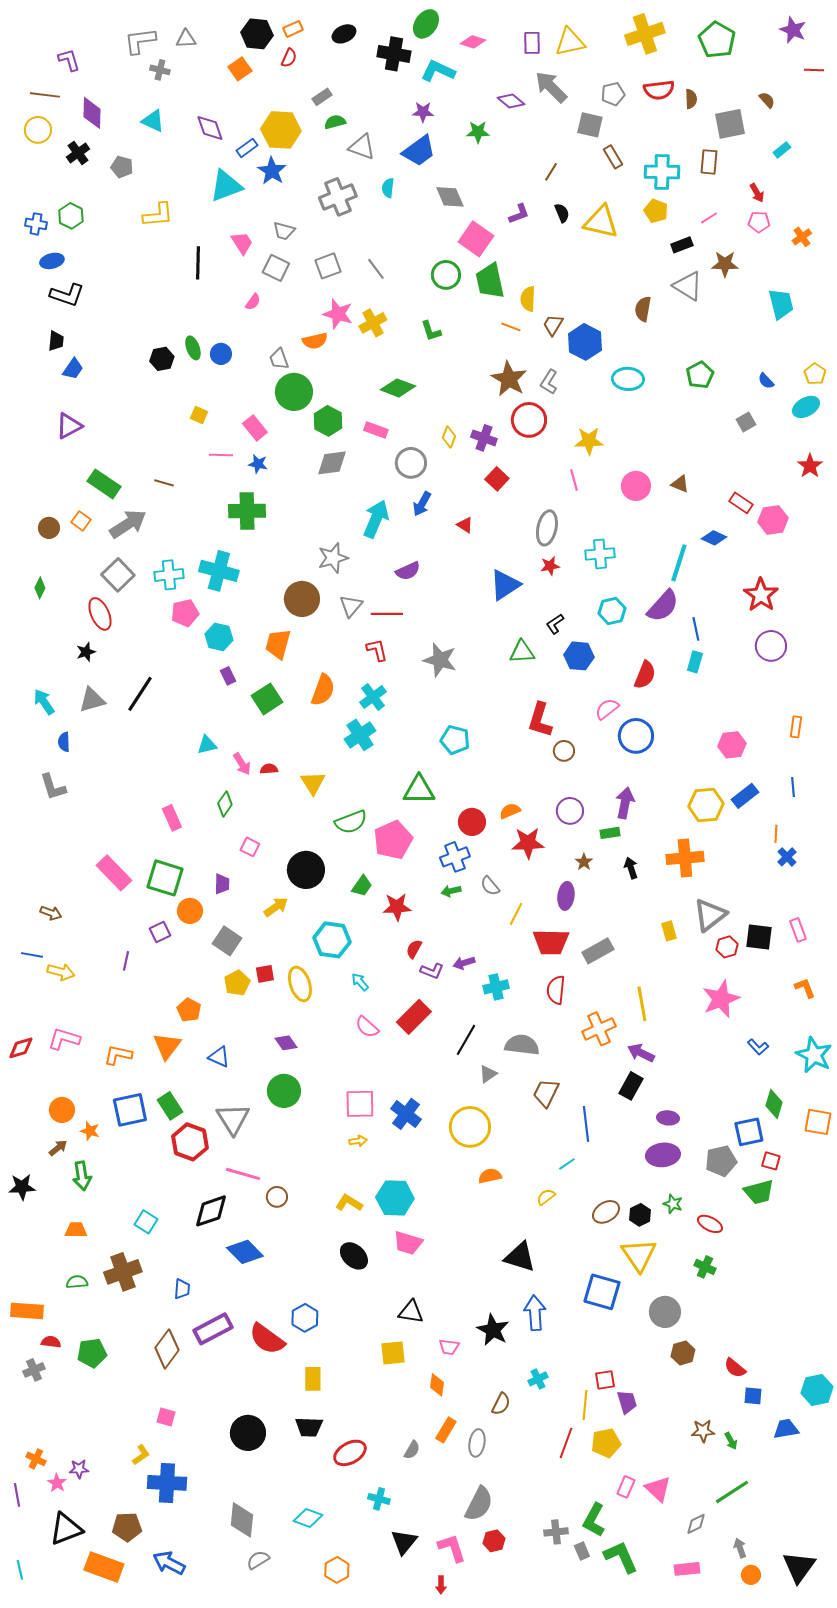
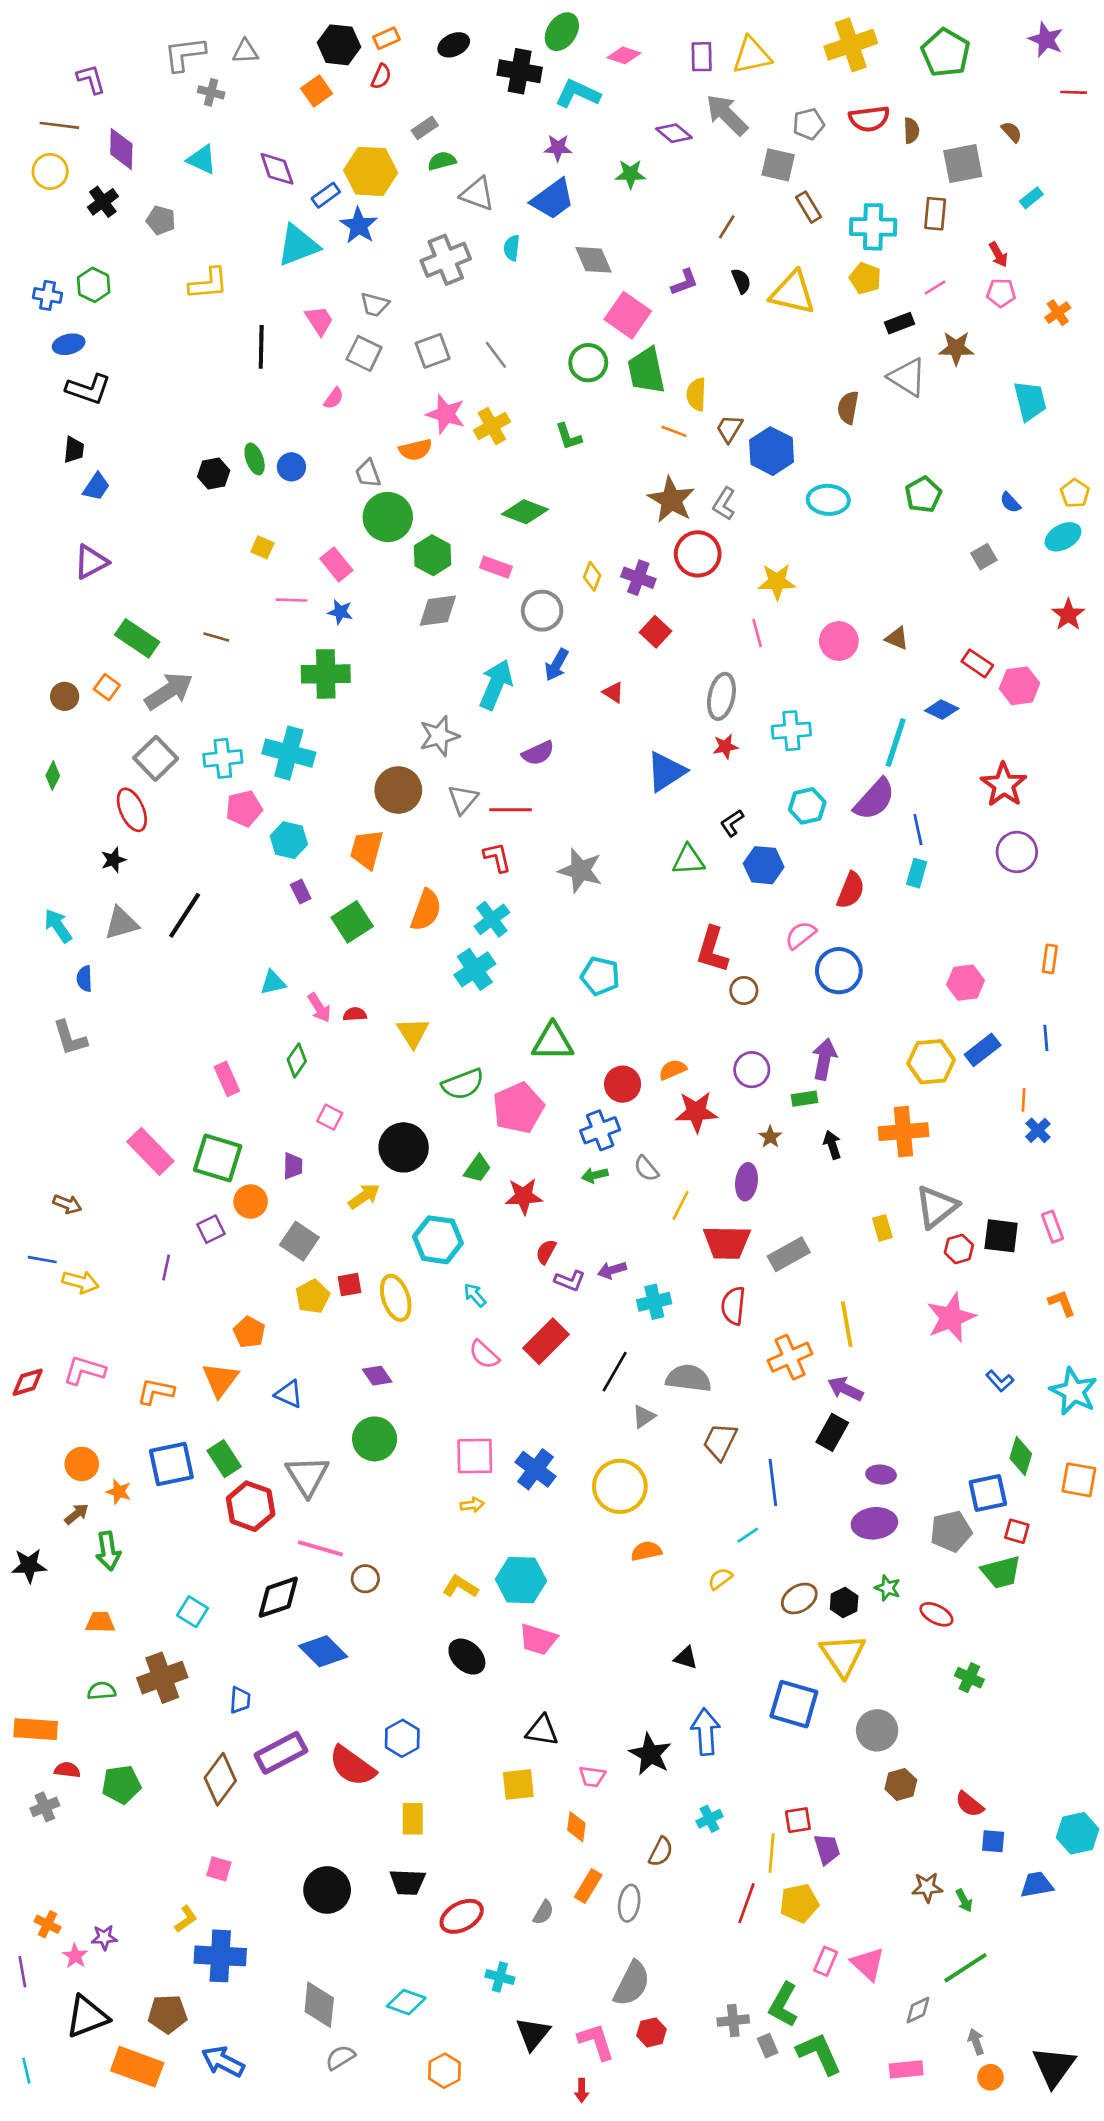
black triangle: (520, 1257) -> (686, 1658), size x0.6
green cross: (705, 1267) -> (969, 1678), moved

